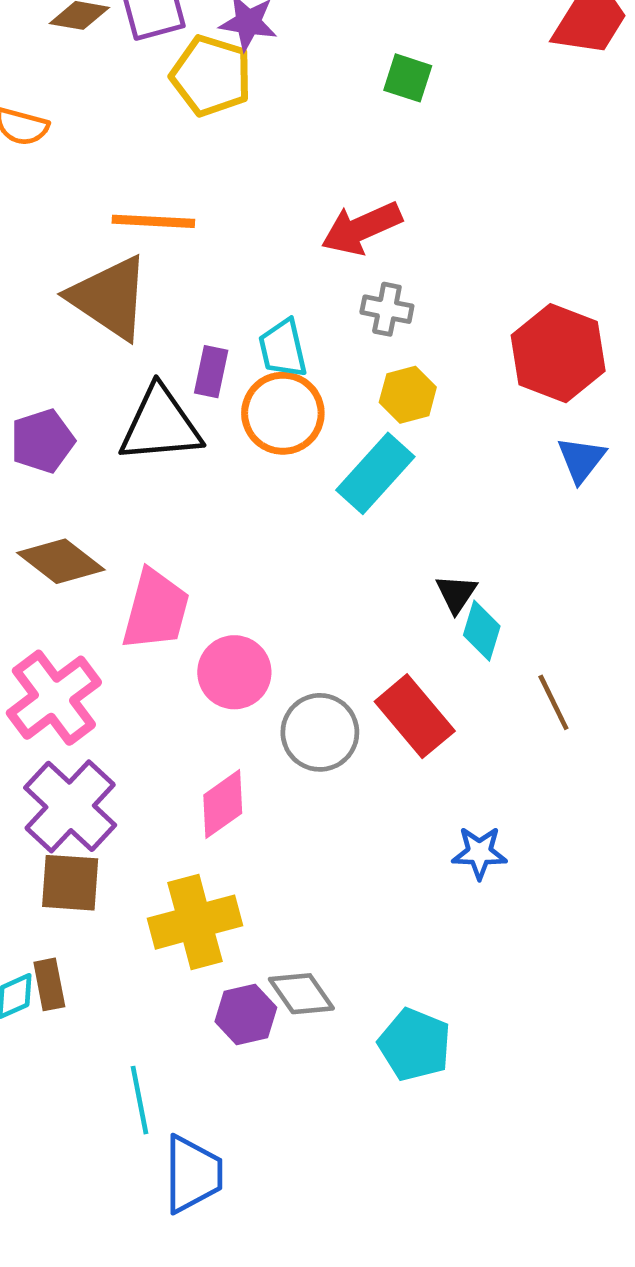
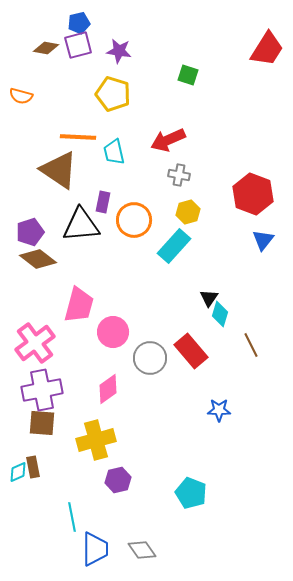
yellow pentagon: (211, 76) -> (113, 94), moved
cyan trapezoid: (283, 348) -> (114, 152), moved
brown diamond: (61, 561) -> (38, 259), moved
purple cross: (70, 806) -> (42, 390), turned 36
gray diamond: (301, 994) -> (142, 550), moved

